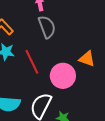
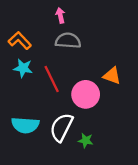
gray semicircle: (47, 27) -> (68, 41), turned -65

